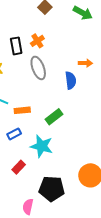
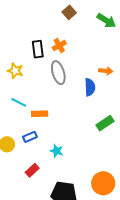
green rectangle: (54, 117) -> (105, 123), moved
cyan star: (42, 146) -> (57, 151), size x0.6

